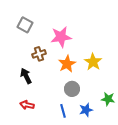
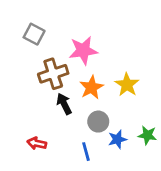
brown cross: (39, 54) -> (53, 74), size x1.5
black arrow: (26, 76) -> (64, 104), moved
blue star: (86, 110) -> (117, 139), moved

